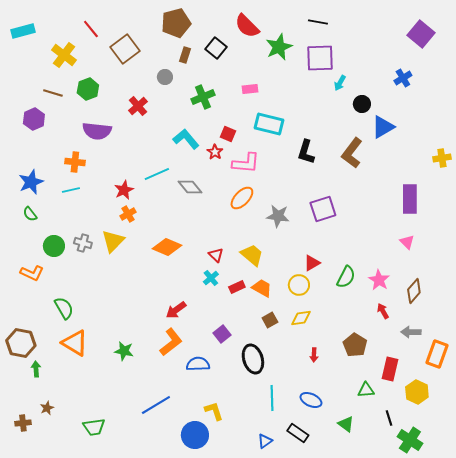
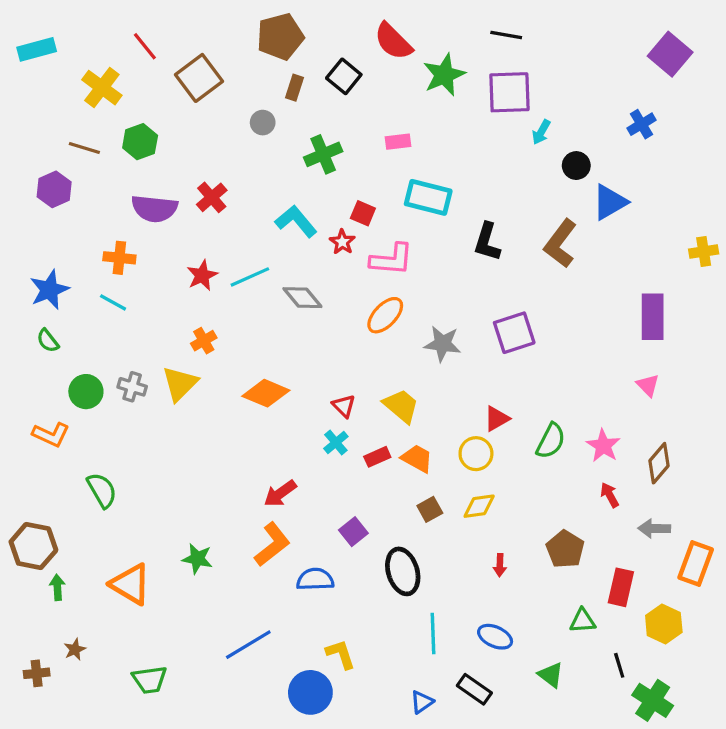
red cross: (138, 106) -> (212, 197), moved
cyan line: (71, 190) -> (113, 302), turned 42
red star: (124, 190) -> (202, 275), moved
orange triangle: (75, 343) -> (131, 584), moved

